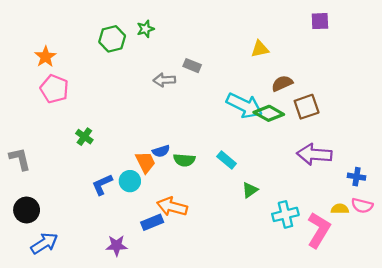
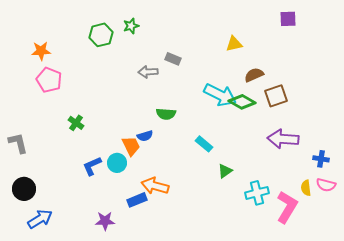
orange star: (45, 57) -> (41, 51), turned 30
green semicircle: (184, 160) -> (166, 114), moved
yellow semicircle: (340, 209) -> (306, 188), turned -98

